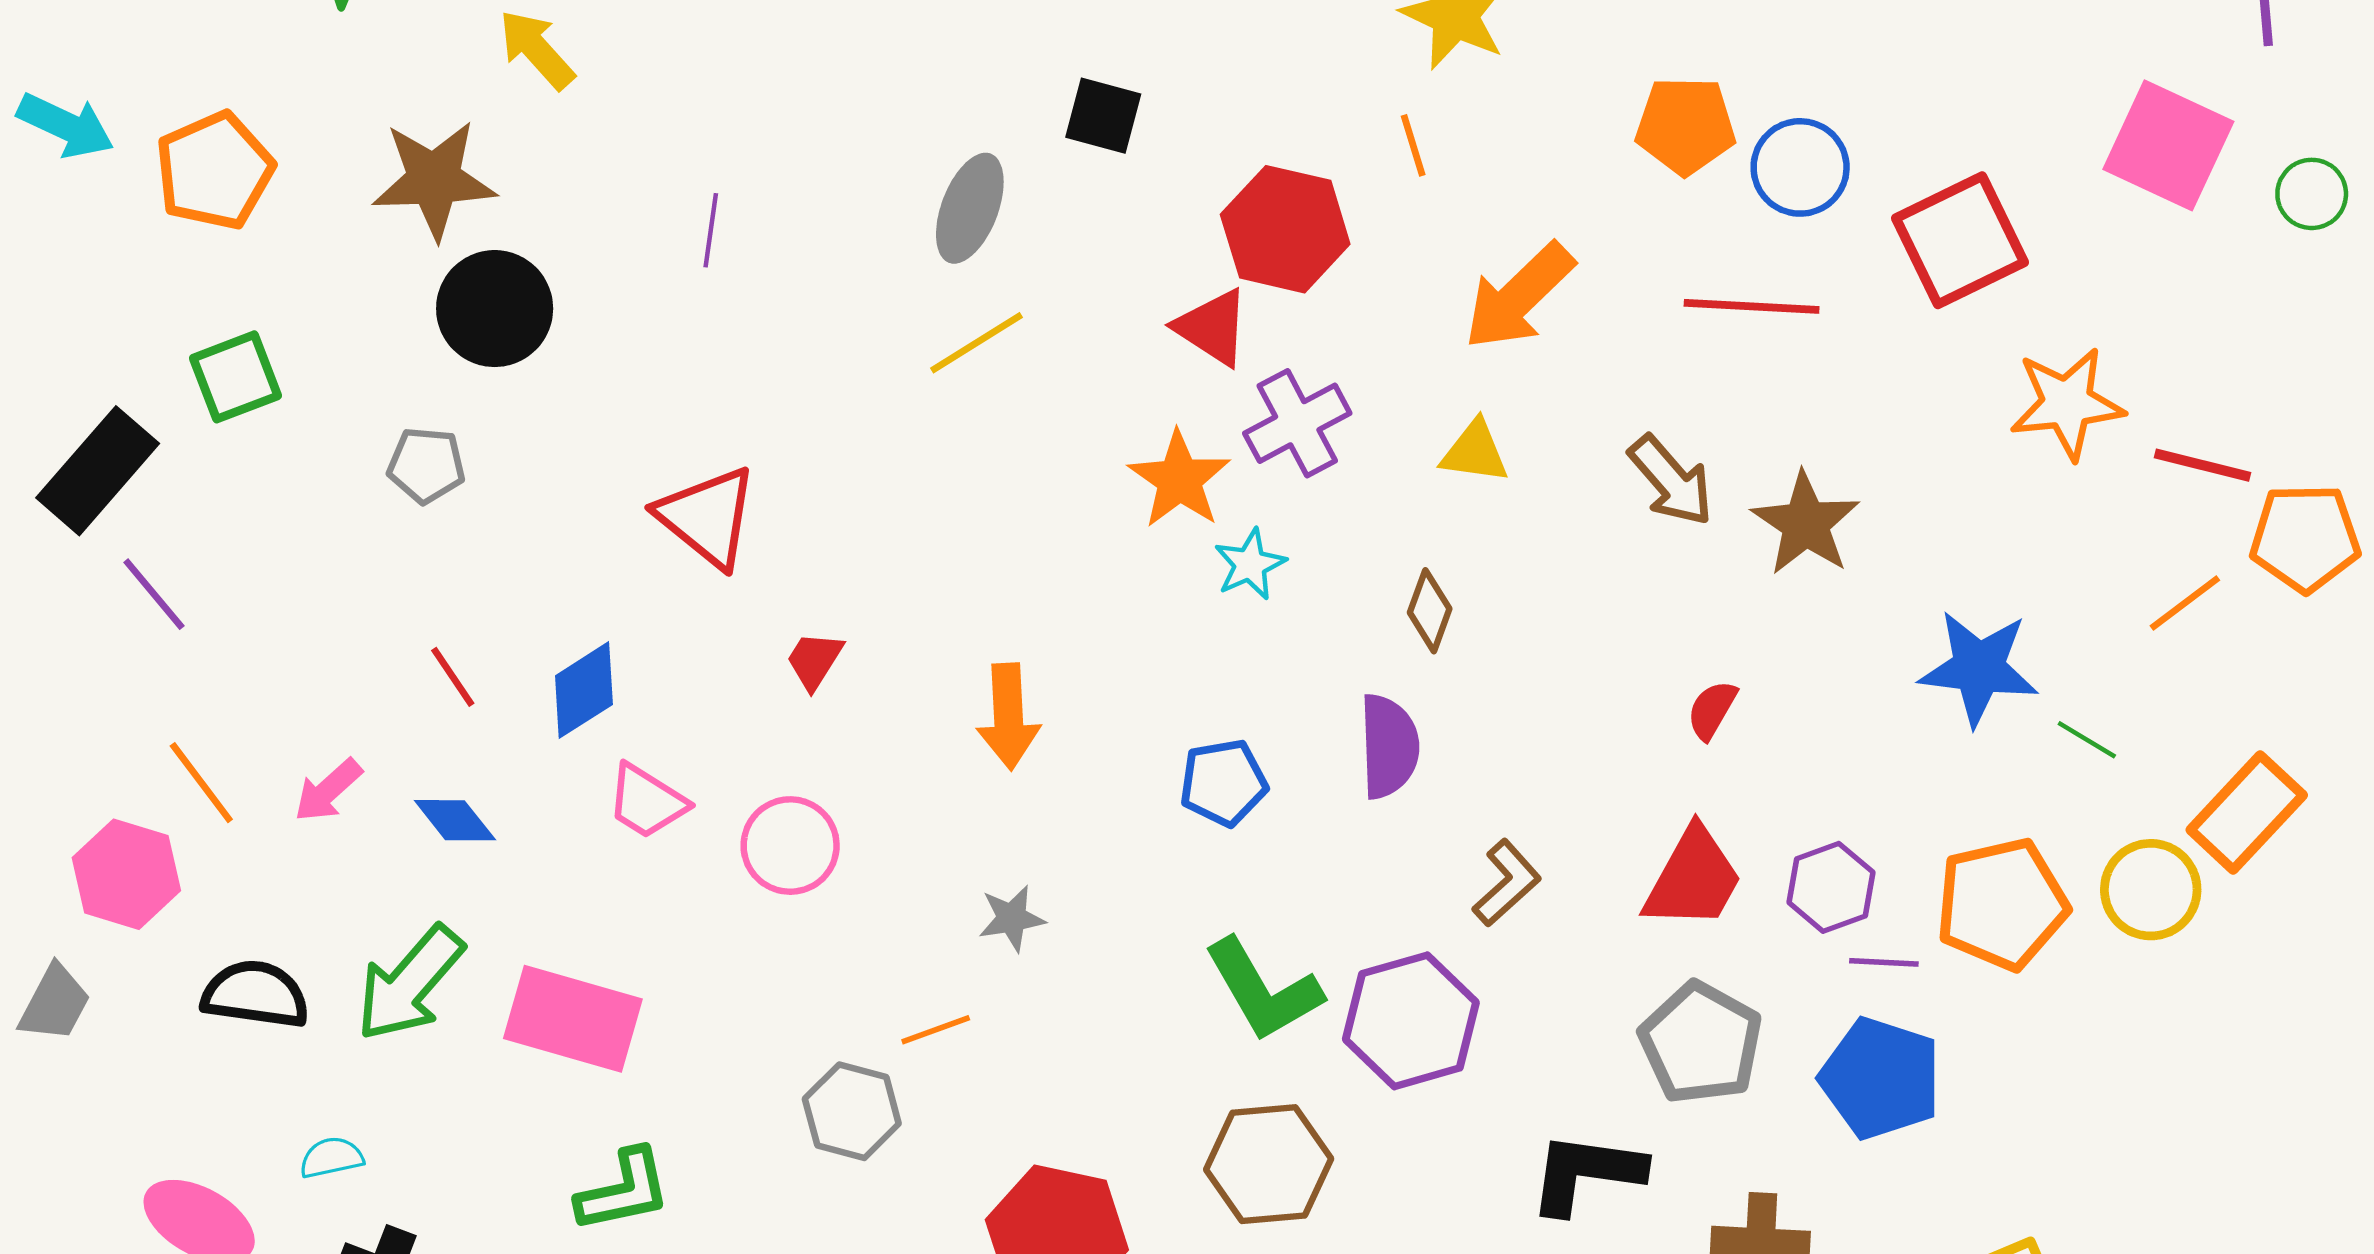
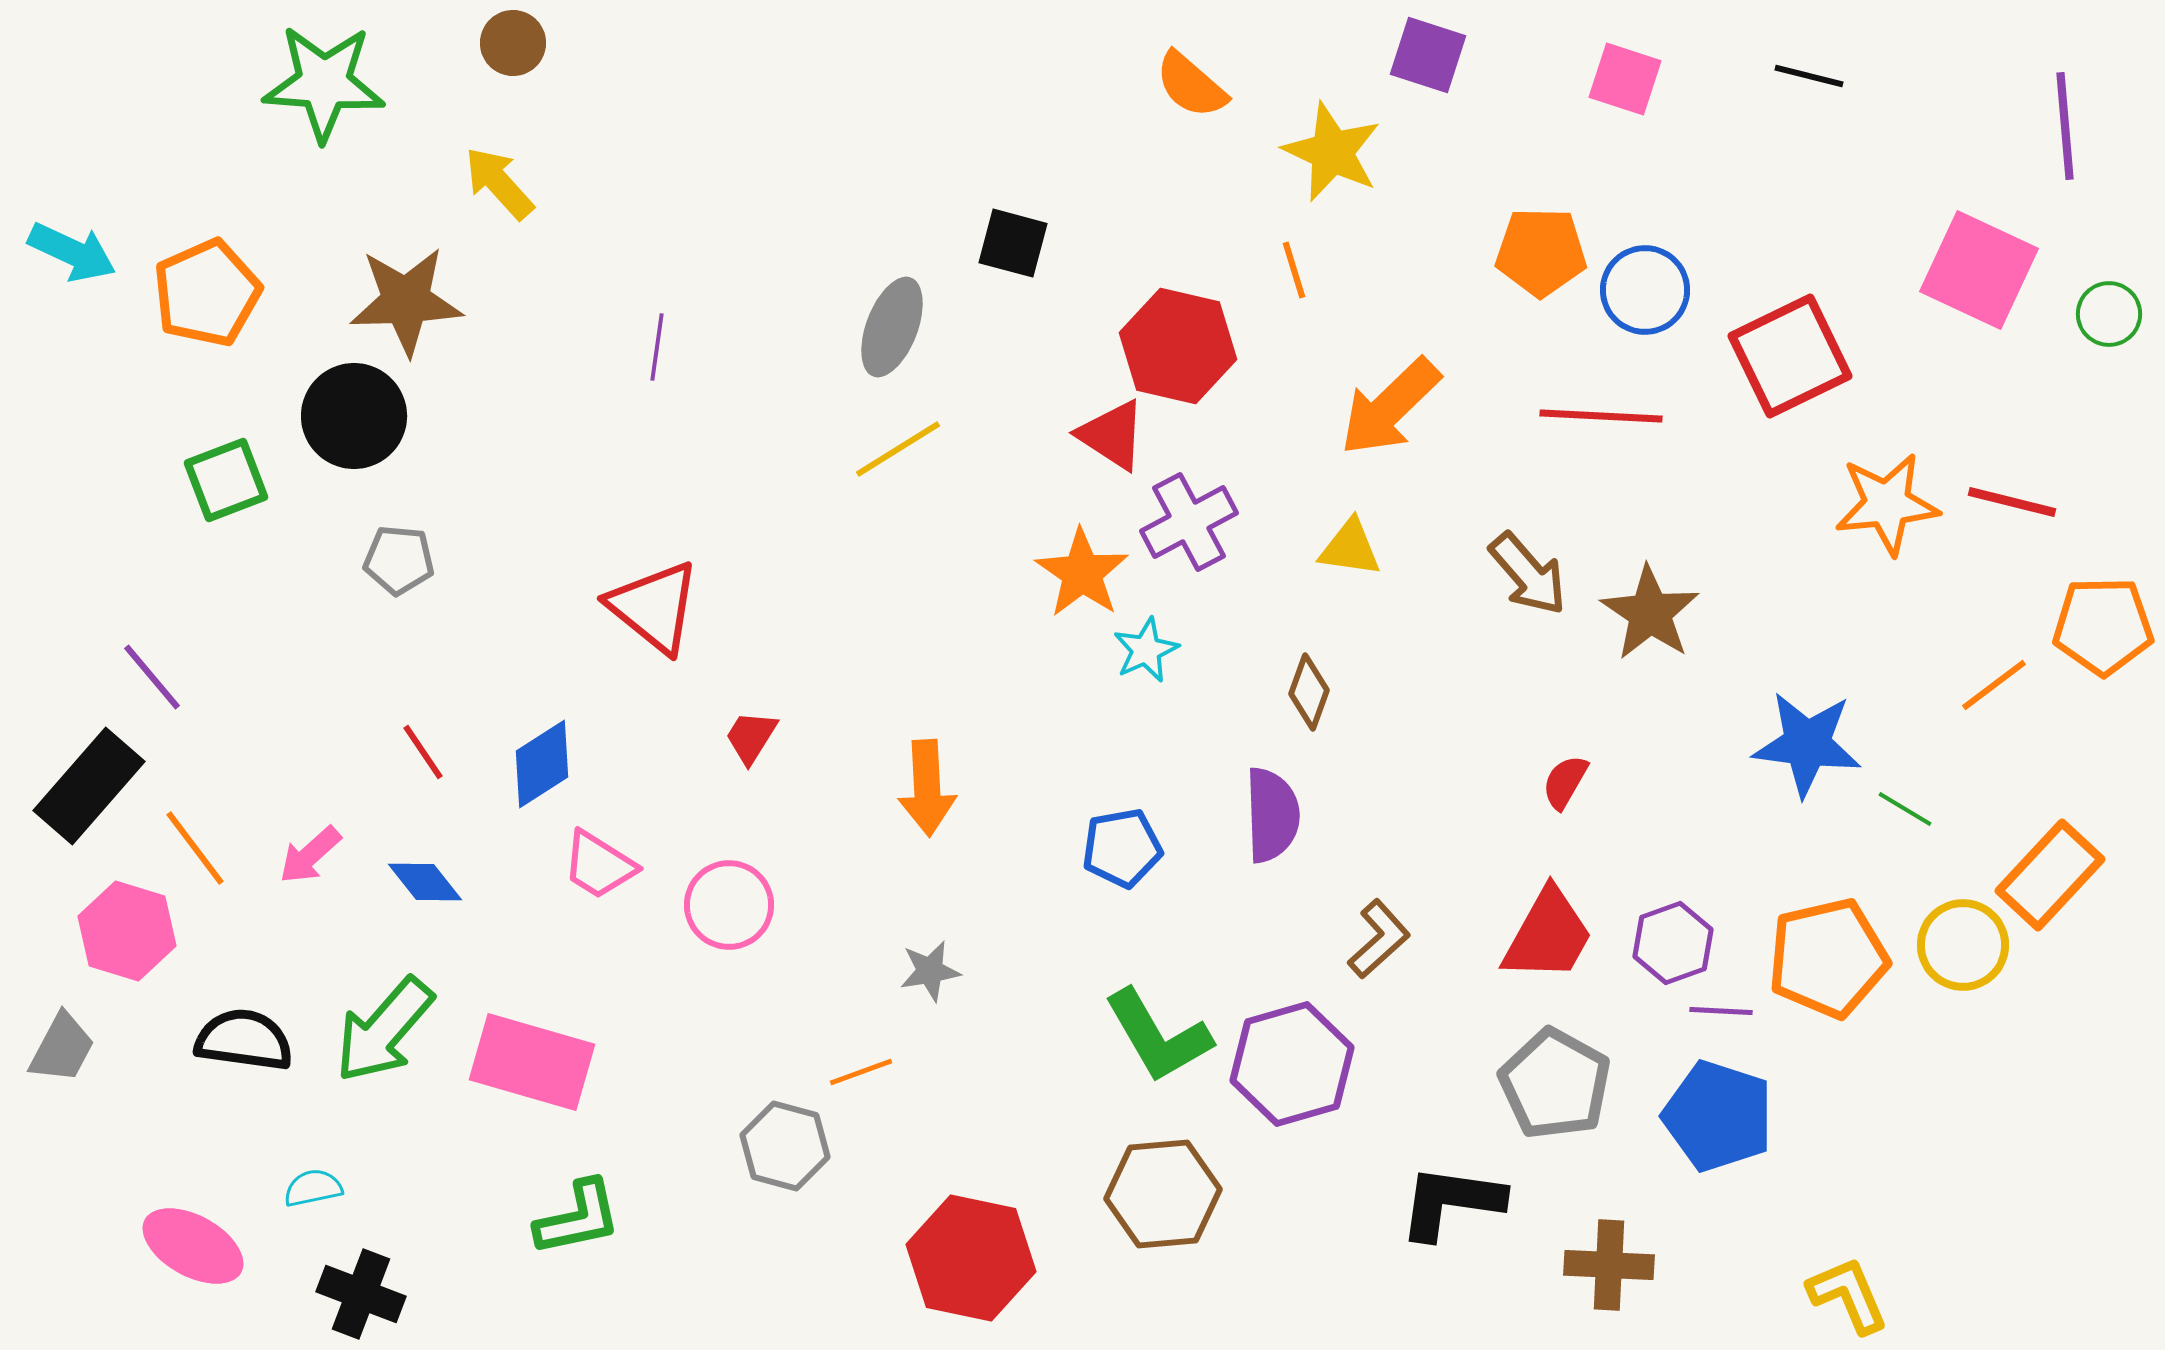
black circle: (495, 309) -> (354, 416), moved
red line: (2203, 465) -> (2012, 502), moved
black rectangle: (98, 471) -> (89, 786), moved

